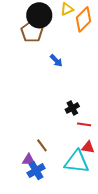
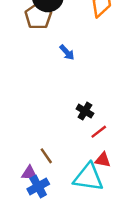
black cross: (72, 108) -> (85, 111), turned -32
red line: (84, 124) -> (99, 132), turned -48

